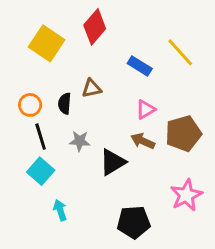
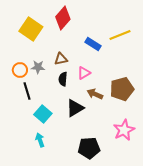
yellow line: (180, 52) -> (120, 35), turned -70
black semicircle: (65, 103) -> (63, 79), moved
pink triangle: (146, 109) -> (84, 73), moved
gray star: (80, 141) -> (38, 67), moved
cyan square: (41, 171) -> (43, 114), moved

